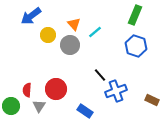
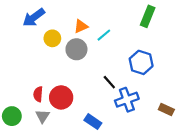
orange triangle: (74, 24) -> (81, 26), turned 48
blue hexagon: (136, 46) -> (141, 62), moved
red semicircle: (27, 90) -> (38, 94), moved

